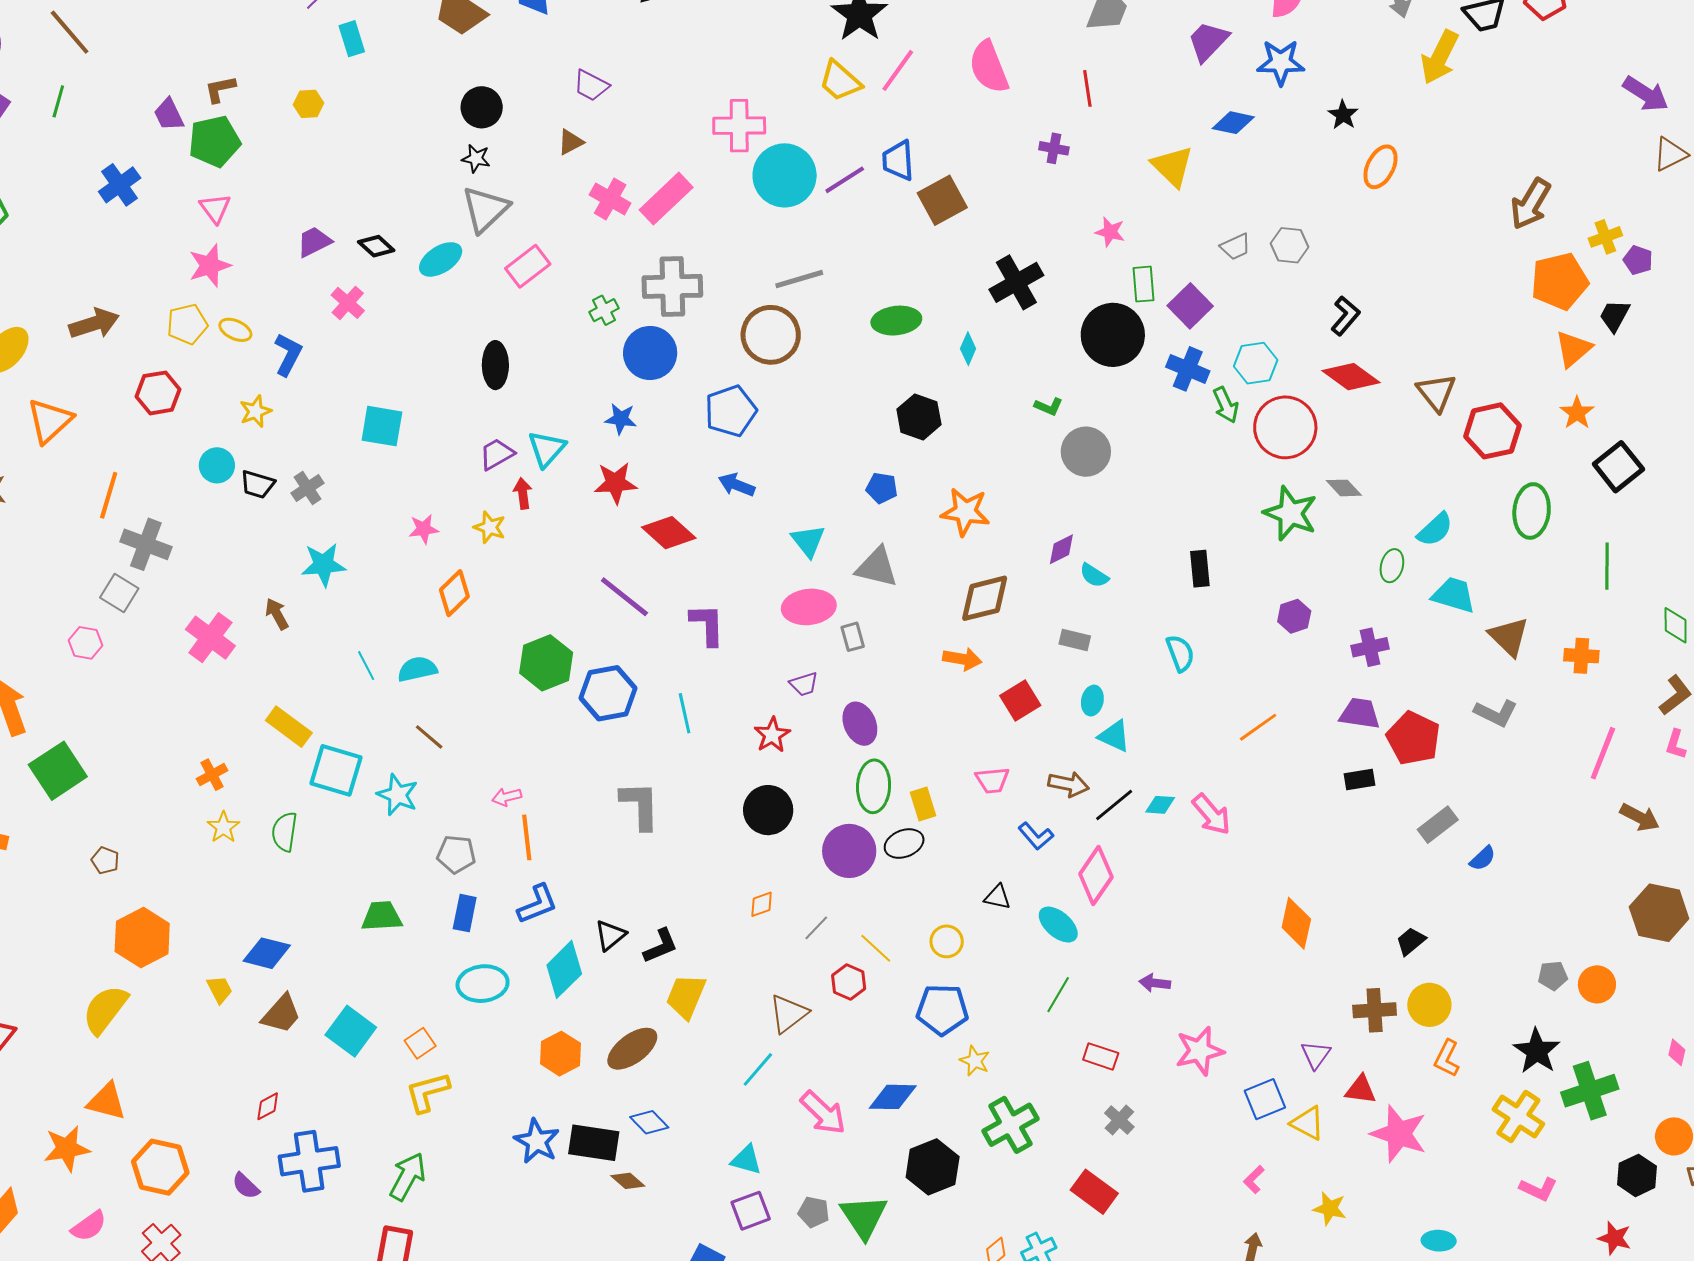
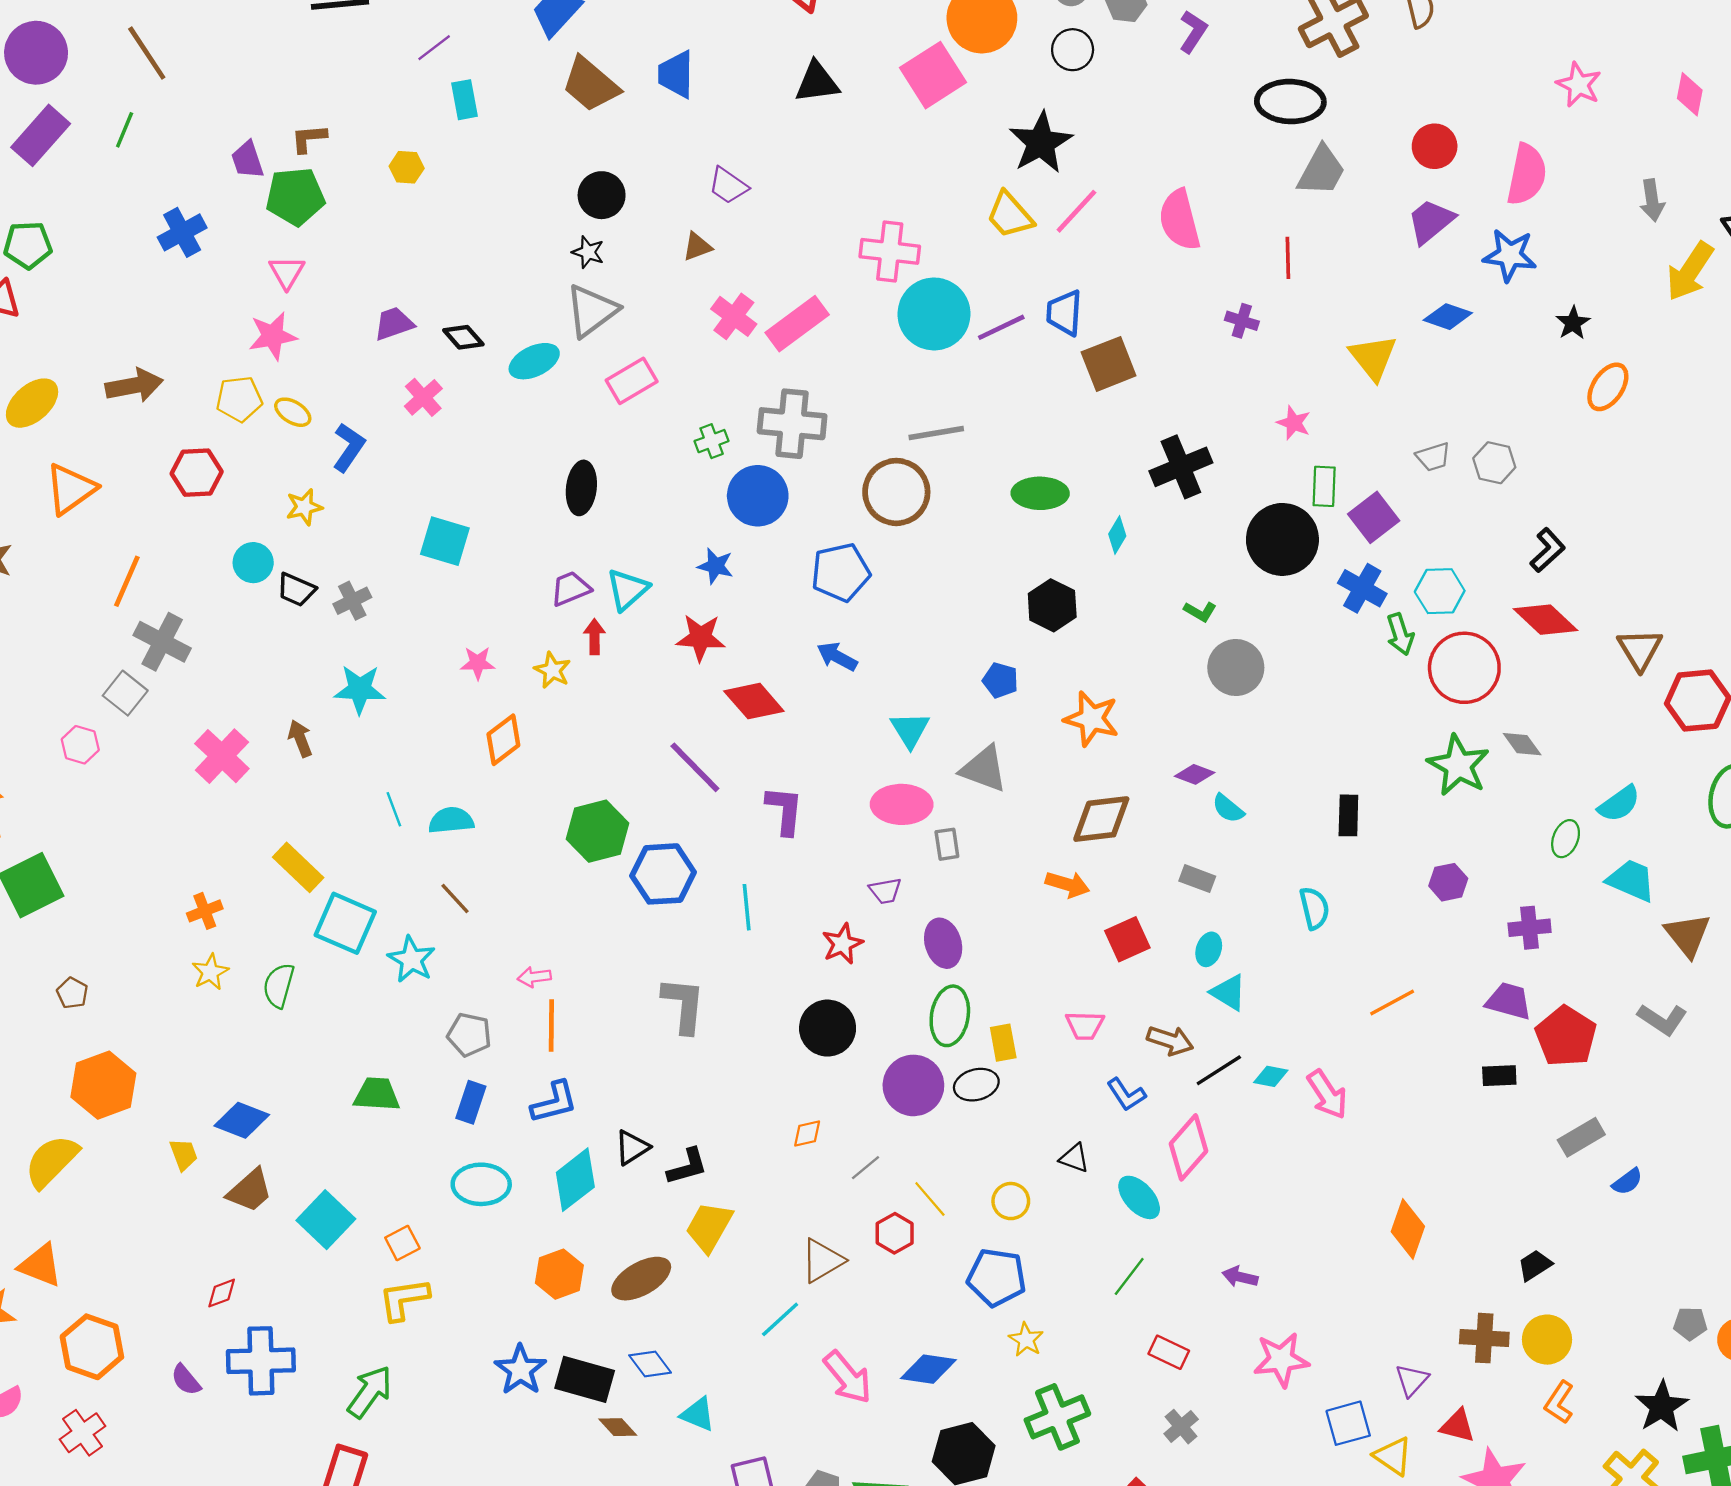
purple diamond: (1061, 549) -> (1195, 774), turned 40
cyan triangle: (746, 1160) -> (698, 1414), moved

